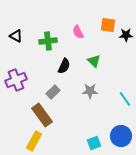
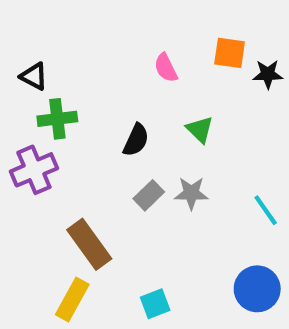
green cross: (48, 41) -> (57, 119), moved
gray rectangle: (53, 92) -> (149, 195), moved
cyan square: (94, 143) -> (155, 304), moved

